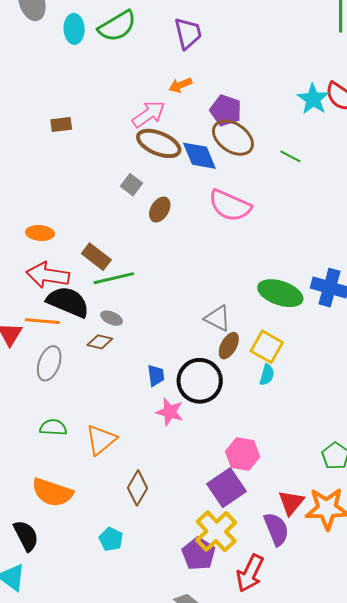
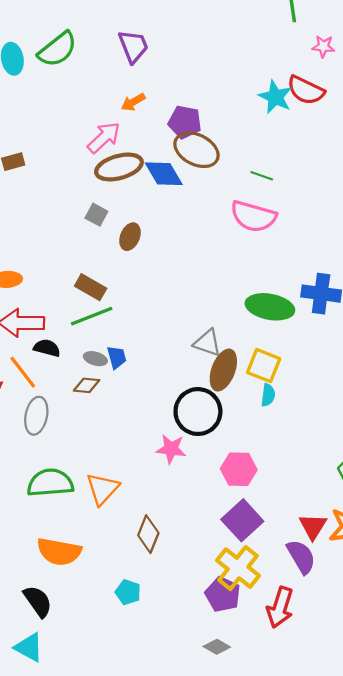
brown ellipse: (159, 143) -> (119, 167), turned -30
green line: (290, 156) -> (262, 176), moved
pink semicircle: (230, 206) -> (253, 216), moved
brown rectangle: (96, 257) -> (91, 287), moved
black semicircle: (68, 302) -> (47, 348), size x0.6
orange line: (42, 321) -> (23, 372), turned 56
brown ellipse: (229, 346) -> (223, 370), size x1.4
blue trapezoid: (156, 375) -> (117, 357), moved
green semicircle: (53, 427) -> (50, 483), size x1.6
pink hexagon: (243, 454) -> (239, 469), moved

